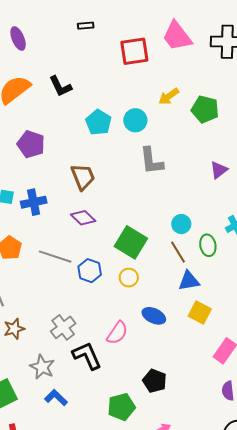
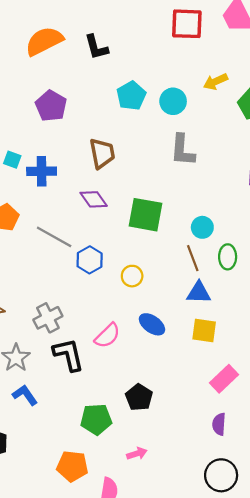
green square: (131, 242) -> (145, 215), moved, turned -32
yellow square: (200, 313) -> (204, 330), turned -30

